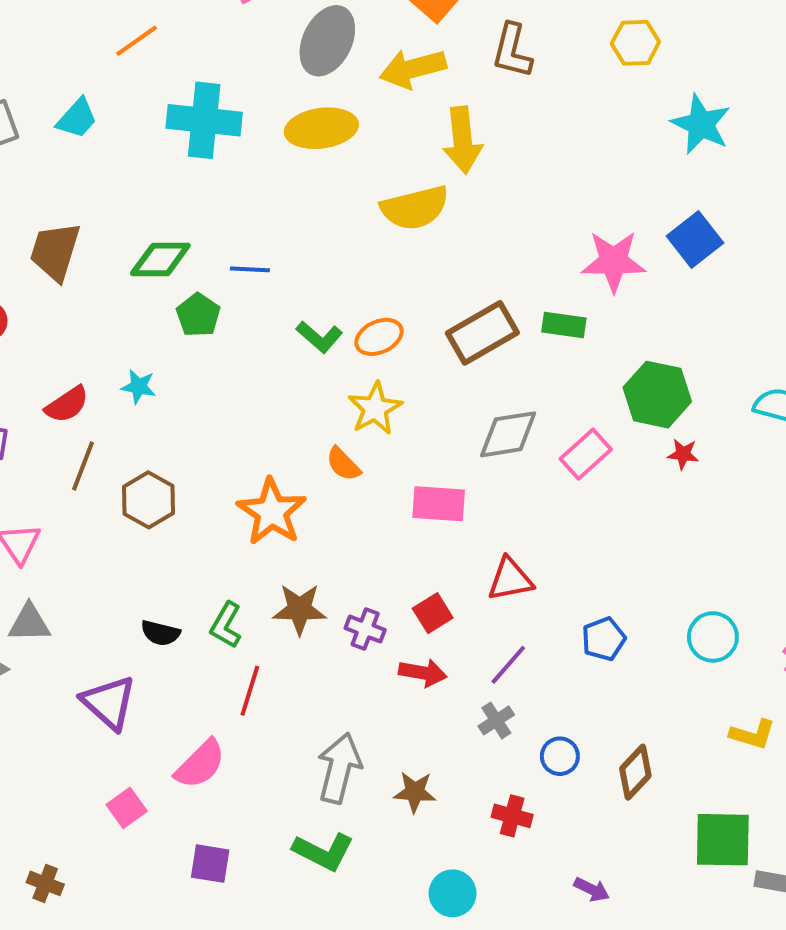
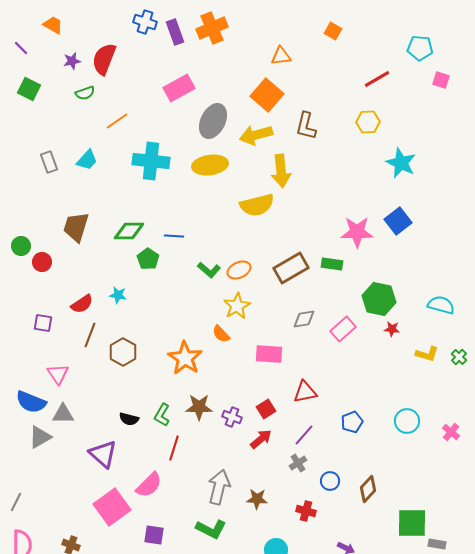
gray diamond: (508, 434) -> (304, 319), size x0.7
red arrow: (423, 673) -> (261, 439), turned -50
yellow L-shape: (753, 734) -> (427, 354), moved
pink square: (127, 808) -> (112, 507), size x1.8

